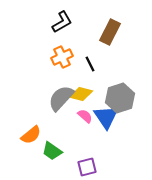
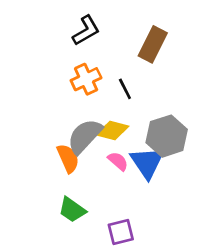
orange semicircle: (31, 135) -> (68, 158), moved, turned -75

